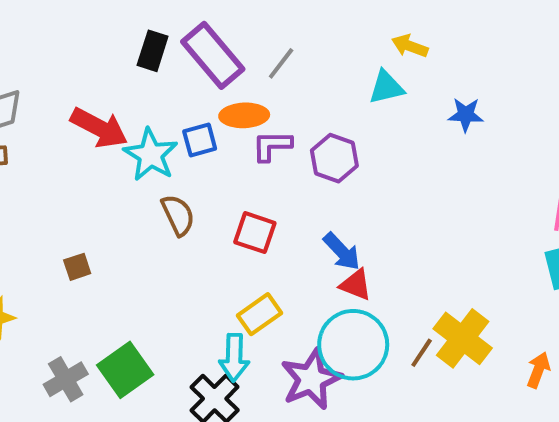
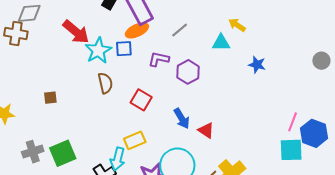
gray line: (281, 63) -> (180, 30), moved
orange ellipse: (244, 115) -> (137, 30), moved, turned -35
red triangle: (356, 285) -> (206, 130), moved

